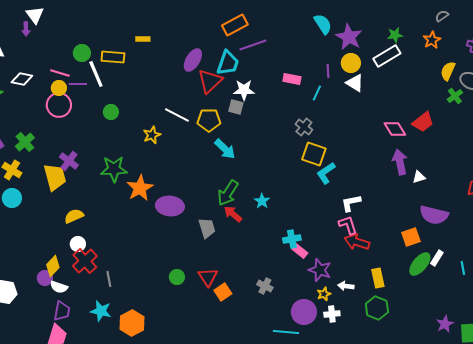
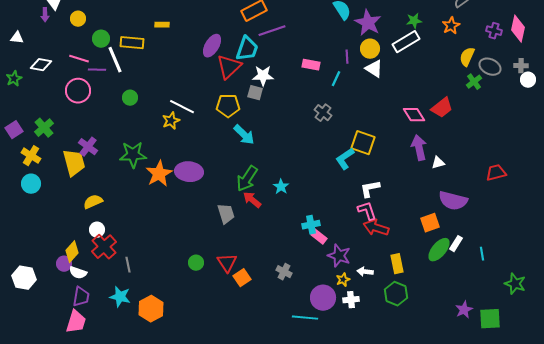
yellow circle: (59, 88) -> (78, 19), moved
white line: (177, 115) -> (182, 107), moved
yellow square: (314, 154) -> (363, 143), moved
purple ellipse: (170, 206) -> (189, 172), moved

